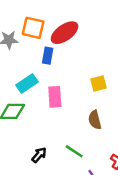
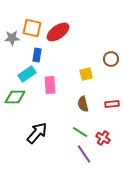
blue rectangle: (48, 56) -> (37, 55), moved
green line: (74, 151) -> (80, 132), moved
black arrow: (39, 155) -> (37, 133), size x1.6

